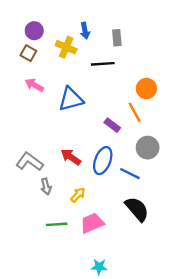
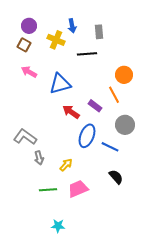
red arrow: (71, 157) -> (71, 112), moved
black semicircle: (137, 209) -> (116, 177), size x0.7
cyan star: (99, 267) -> (58, 226), moved

